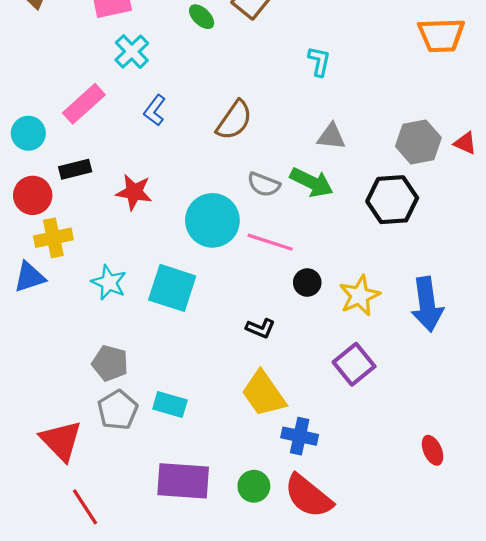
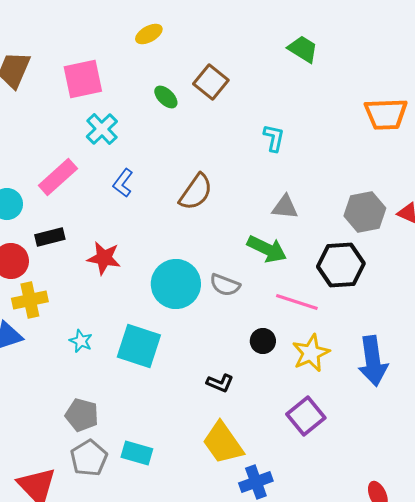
gray semicircle: (264, 184) -> (225, 285), moved
pink line: (270, 242) -> (297, 302), moved
cyan star: (109, 283) -> (81, 341), size x0.7
blue cross: (300, 436) -> (256, 482), turned -32

